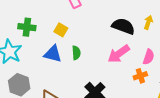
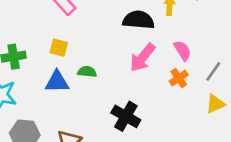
green semicircle: (76, 53) -> (87, 72), turned -64
pink semicircle: (149, 57) -> (182, 50), turned -35

